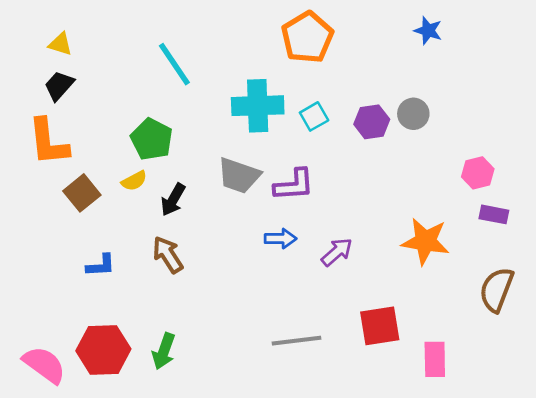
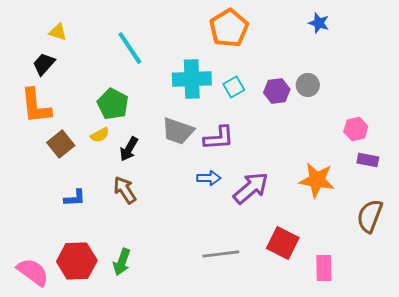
yellow triangle: (60, 44) -> (58, 32), moved
purple arrow: (337, 252) -> (251, 188), size x1.5
red square: (380, 326) -> (283, 243), turned 36

